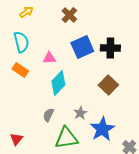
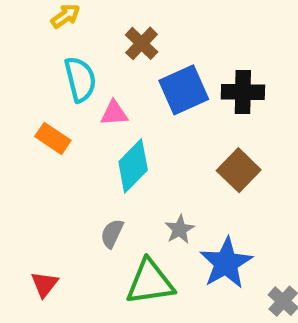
brown cross: (69, 15) -> (142, 43), moved
cyan semicircle: (21, 42) -> (80, 79), moved

